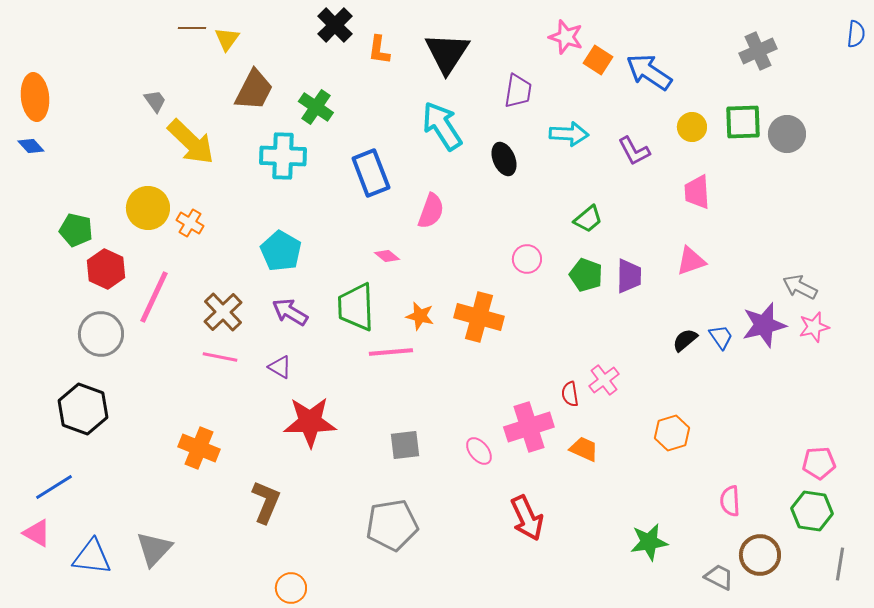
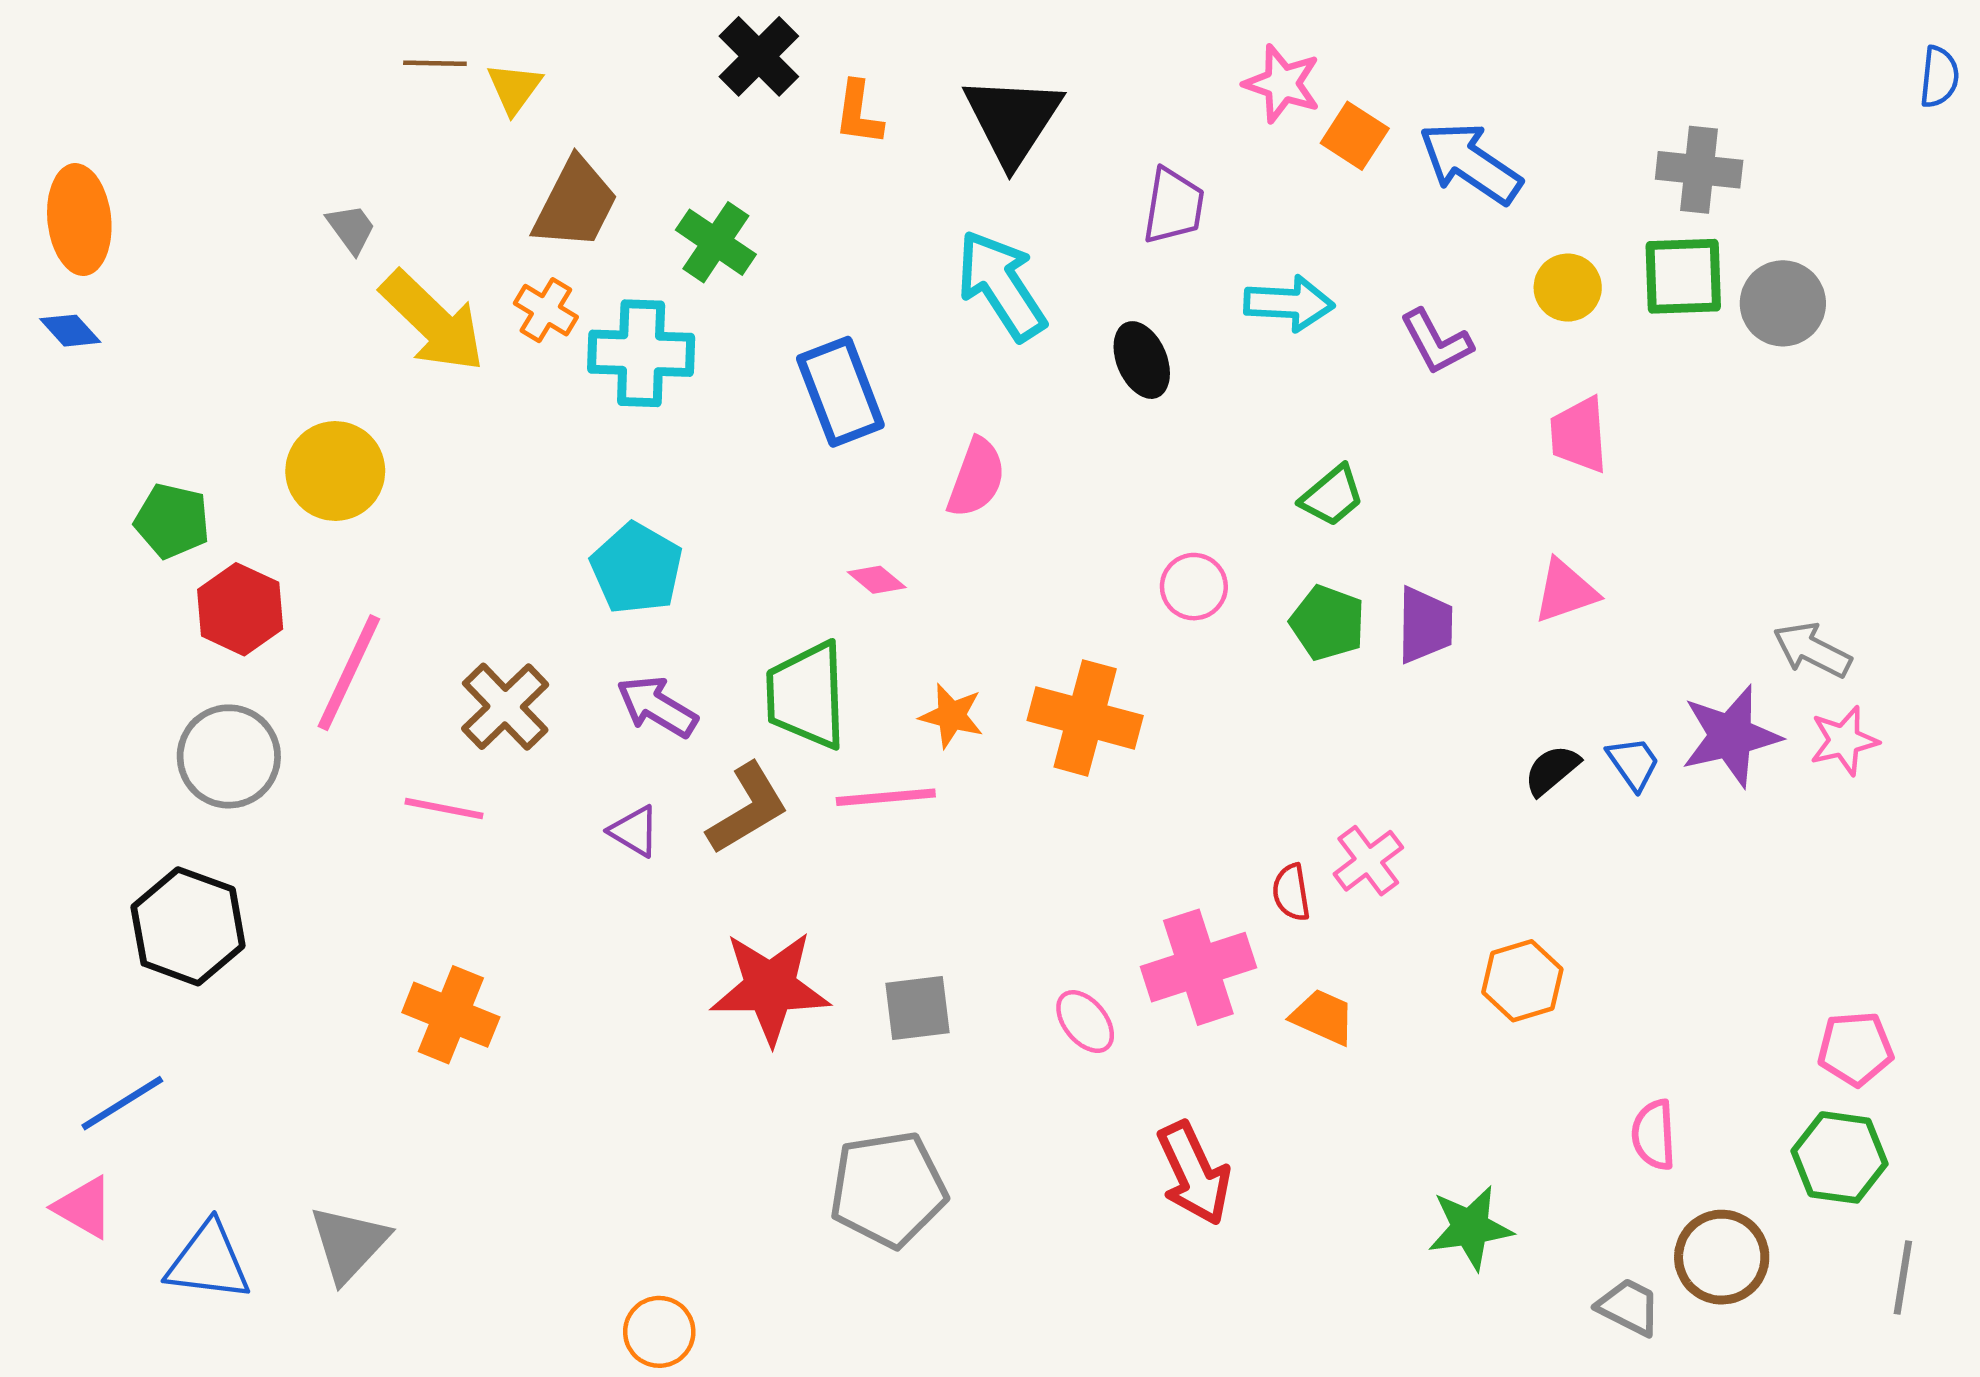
gray cross: (758, 51) -> (1699, 170), moved, turned 30
orange cross: (190, 223) -> (546, 310), moved
pink line: (220, 357) -> (444, 809), moved
red star: (310, 422) -> (770, 988), moved
brown L-shape: (266, 502) -> (748, 809), moved, turned 36

